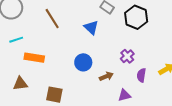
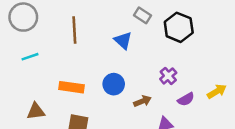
brown line: (52, 19) -> (74, 30), turned 30
orange rectangle: (34, 58) -> (71, 87), moved
purple semicircle: (141, 75) -> (186, 99), turned -128

